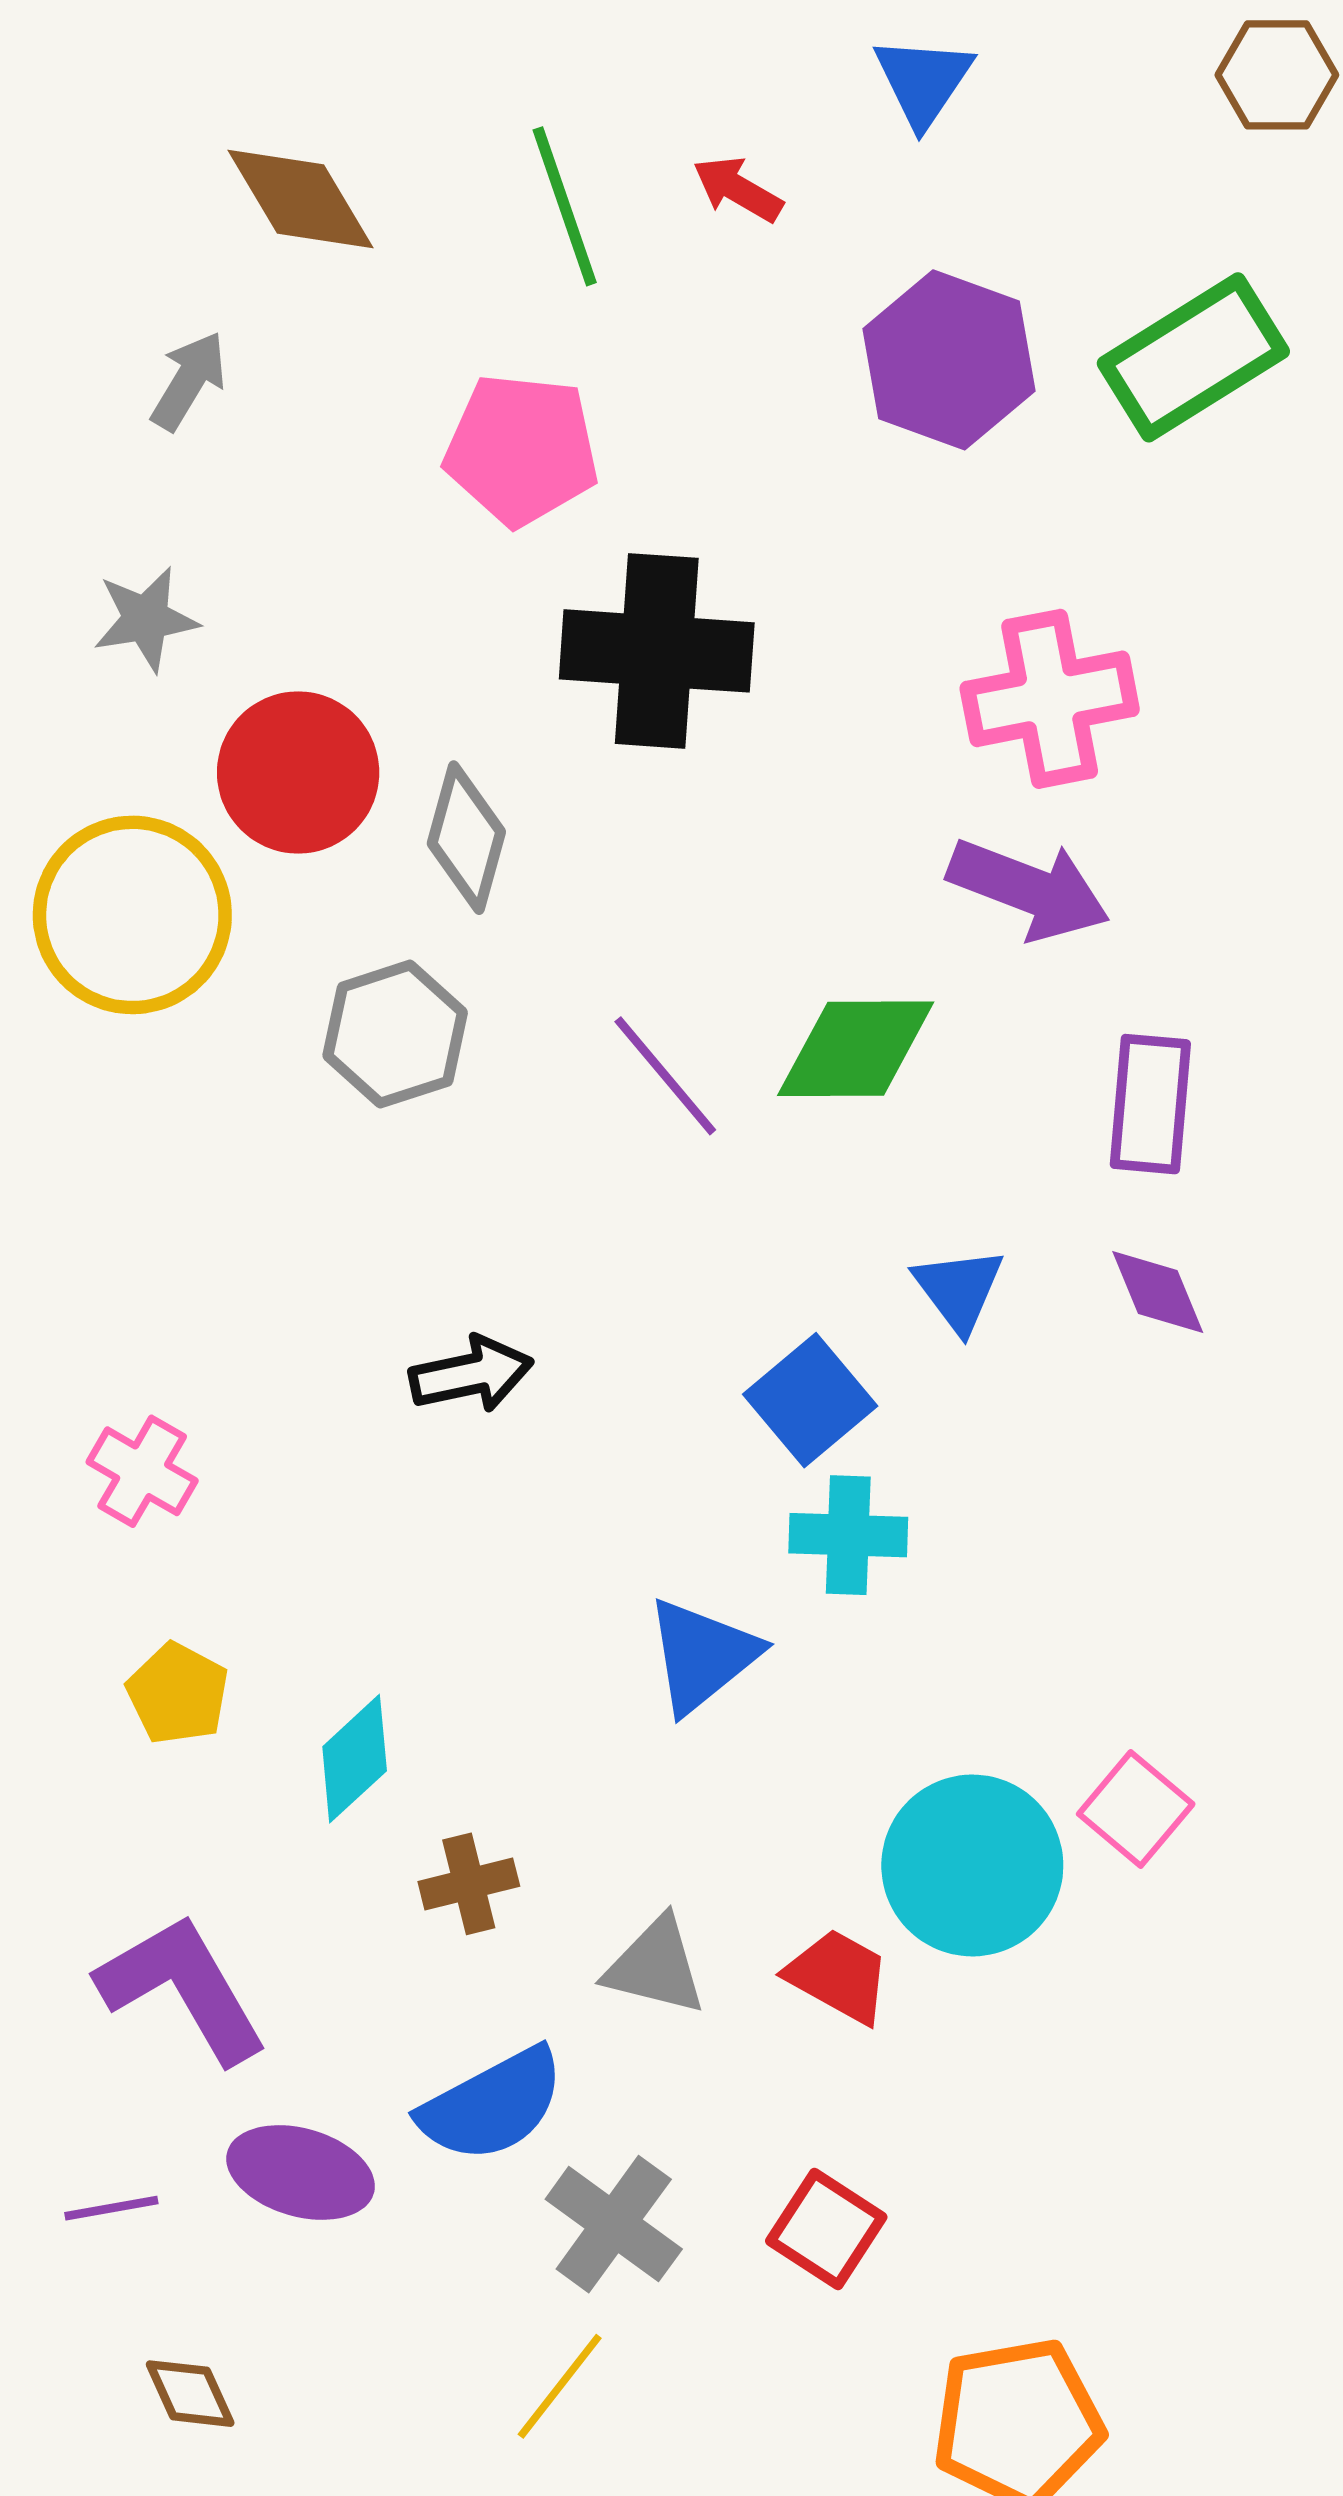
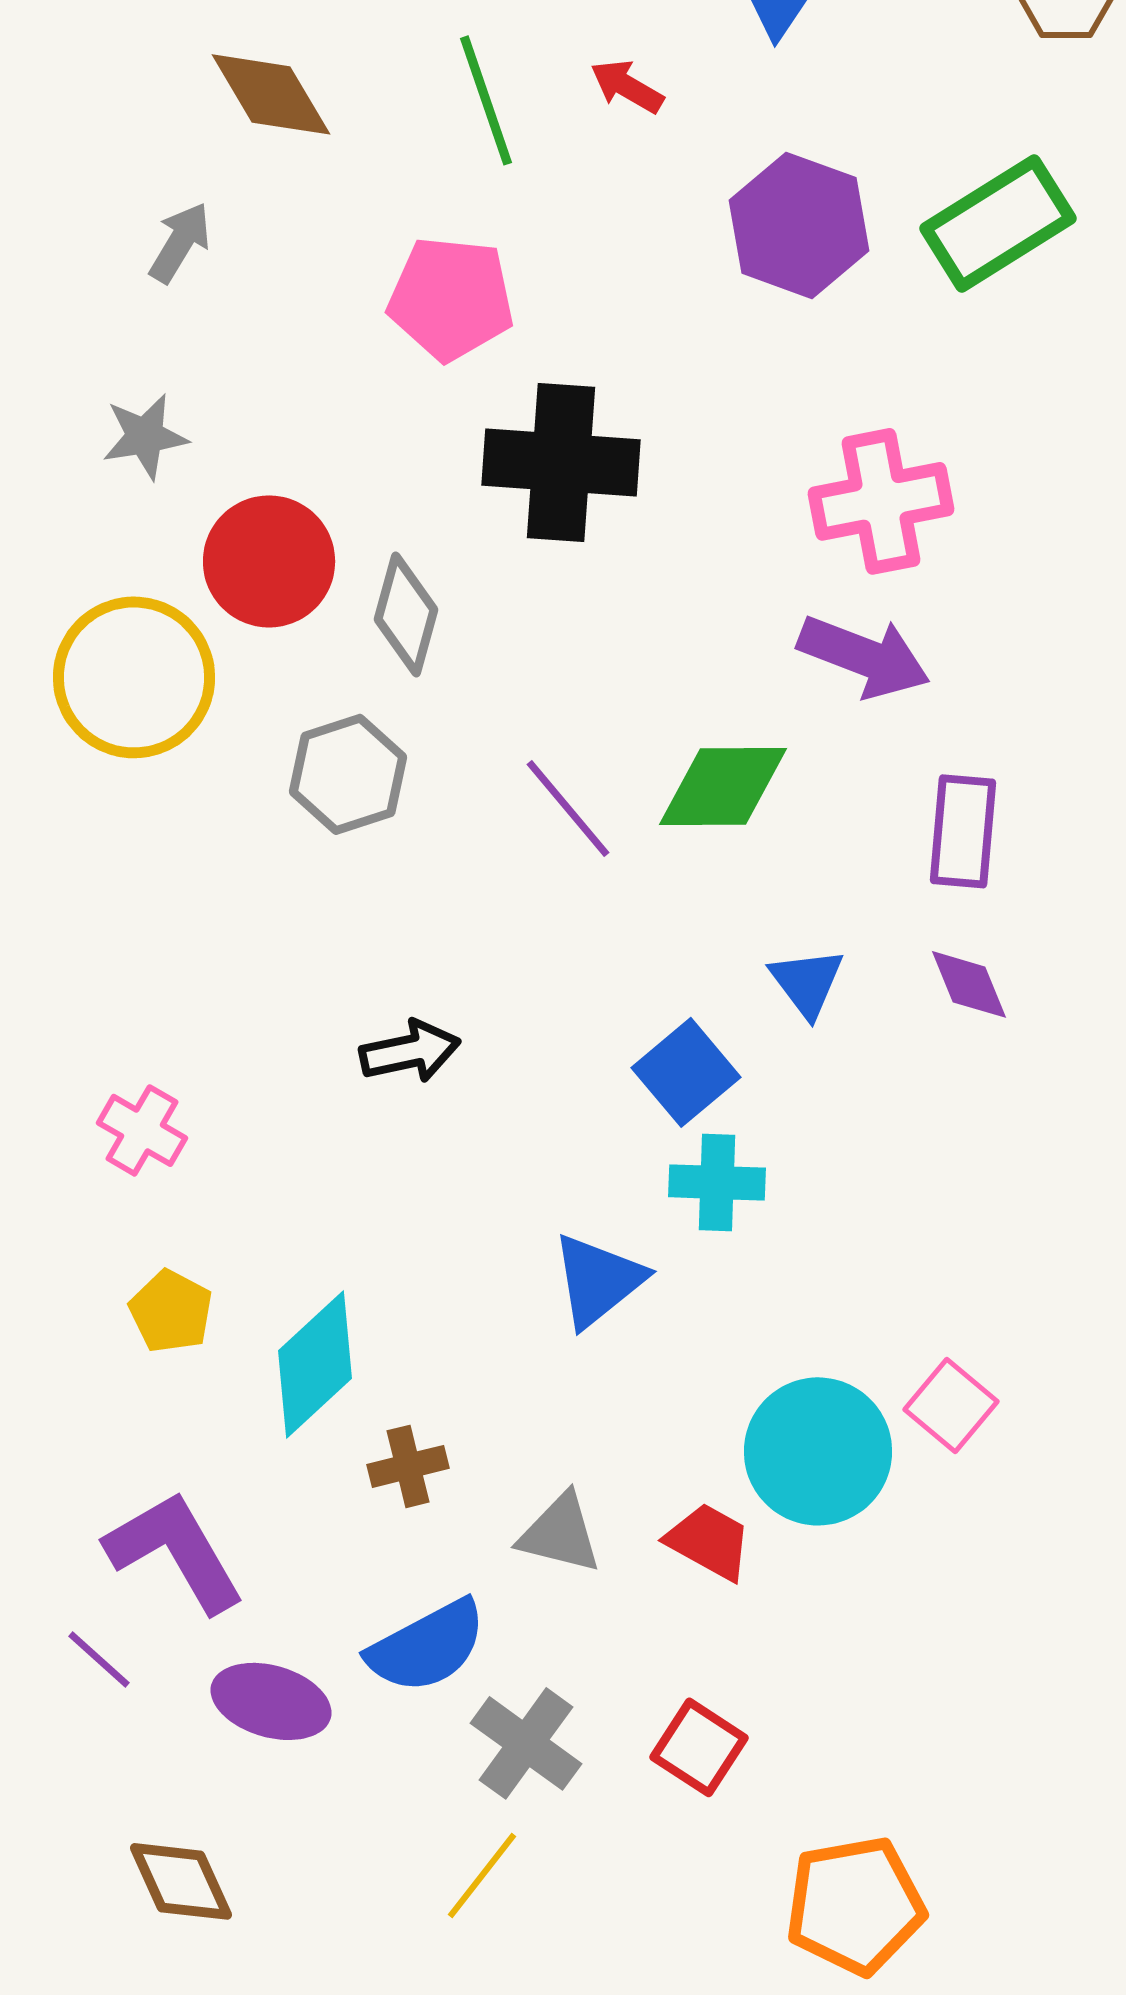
cyan diamond: (355, 1759) -> (315, 1364), size x1.4
purple line: (111, 2208) -> (99, 1659), moved, turned 52
brown diamond: (190, 2394) -> (181, 1881), size x1.4

